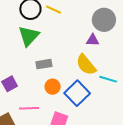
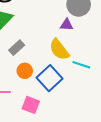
gray rectangle: (44, 64) -> (17, 48), turned -35

